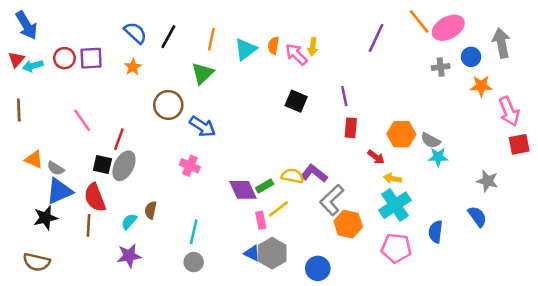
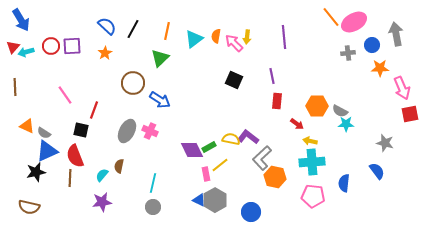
purple line: (376, 38) -> (284, 37), moved, turned -30
gray ellipse: (124, 166) -> (127, 131), moved
cyan cross: (395, 205) -> (312, 162), turned 30

